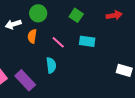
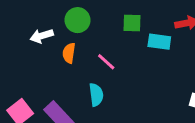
green square: (76, 15) -> (132, 23), turned -32
cyan rectangle: (87, 41) -> (159, 42), moved

